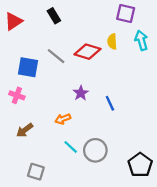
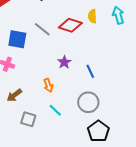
orange arrow: (63, 119) -> (48, 85), turned -88
gray circle: (95, 150) -> (88, 102), moved
black pentagon: (140, 165) -> (98, 131), moved
gray square: (36, 172) -> (28, 119), moved

